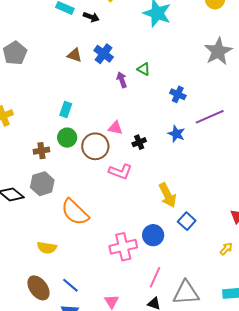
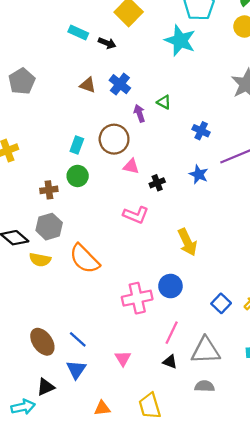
brown circle: (95, 146) -> (114, 139), moved
blue square: (187, 221) -> (221, 303), moved
yellow semicircle: (47, 248) -> (40, 260), moved

